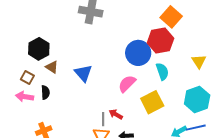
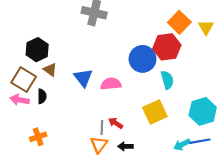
yellow triangle: (199, 61) -> (206, 27), moved
brown square: (27, 78) -> (24, 80), size x1.6
pink semicircle: (127, 84) -> (111, 84), moved, turned 36

